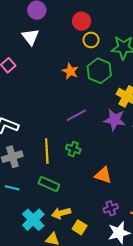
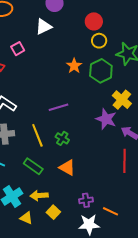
white triangle: (30, 37) -> (44, 27), turned 30
purple line: (76, 115) -> (59, 107), moved
yellow line: (47, 151) -> (37, 135), turned -30
orange triangle: (103, 175) -> (67, 168), moved

